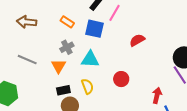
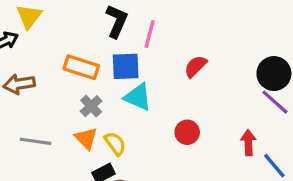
orange rectangle: (67, 22) -> (81, 67), size x1.5
cyan triangle: (90, 59) -> (138, 97), moved, turned 36
yellow semicircle: (87, 86) -> (115, 144), moved

